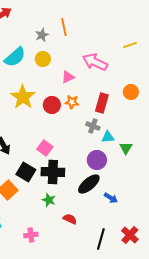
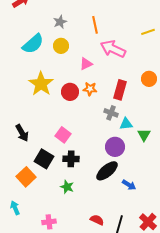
orange line: (64, 27) -> (95, 25), moved
black cross: (53, 172) -> (71, 159), size x0.7
red semicircle: (70, 219) -> (97, 220), moved

